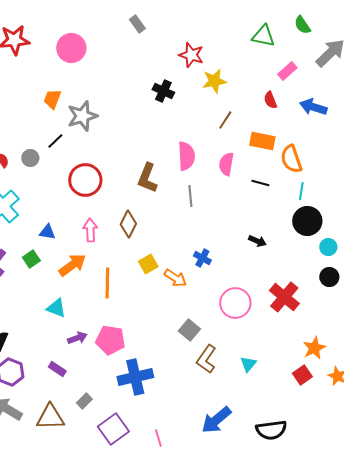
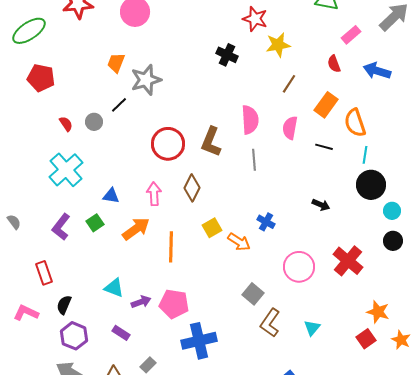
orange rectangle: (262, 141) -> (326, 105), turned -65
red circle: (85, 180) -> (168, 144), moved
cyan triangle: (56, 308) -> (114, 288), moved
orange star: (314, 348) -> (378, 312), turned -30

